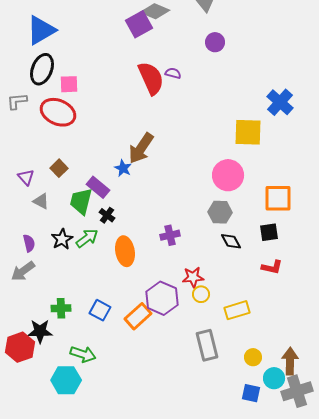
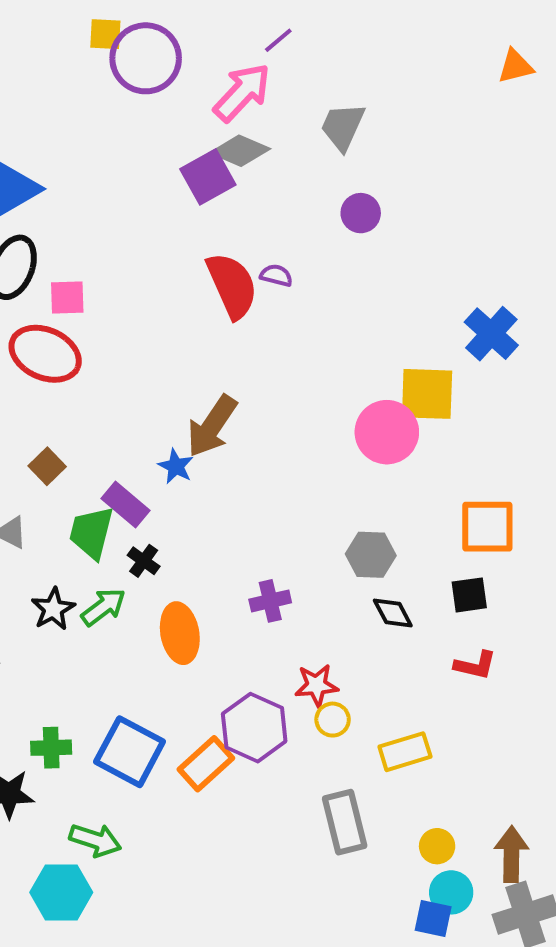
pink circle: (228, 175) -> (387, 432), moved
blue square: (100, 310) -> (130, 752), size x1.6
cyan circle: (274, 378) -> (451, 892), moved

